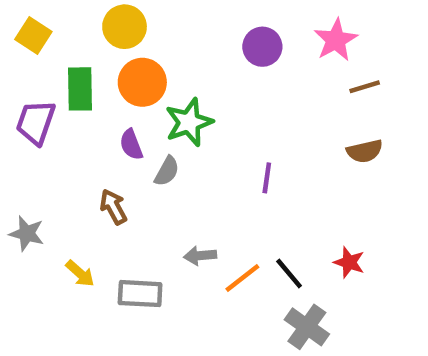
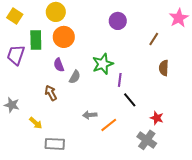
pink star: (336, 40) -> (179, 18), moved
brown line: (365, 87) -> (154, 39), moved, turned -40
green star: (189, 122) -> (103, 64), moved
brown semicircle: (365, 151) -> (164, 68), turned 105
black line: (289, 274) -> (130, 100), moved
gray rectangle: (140, 294) -> (55, 144), moved
gray cross: (307, 327) -> (147, 140), moved

